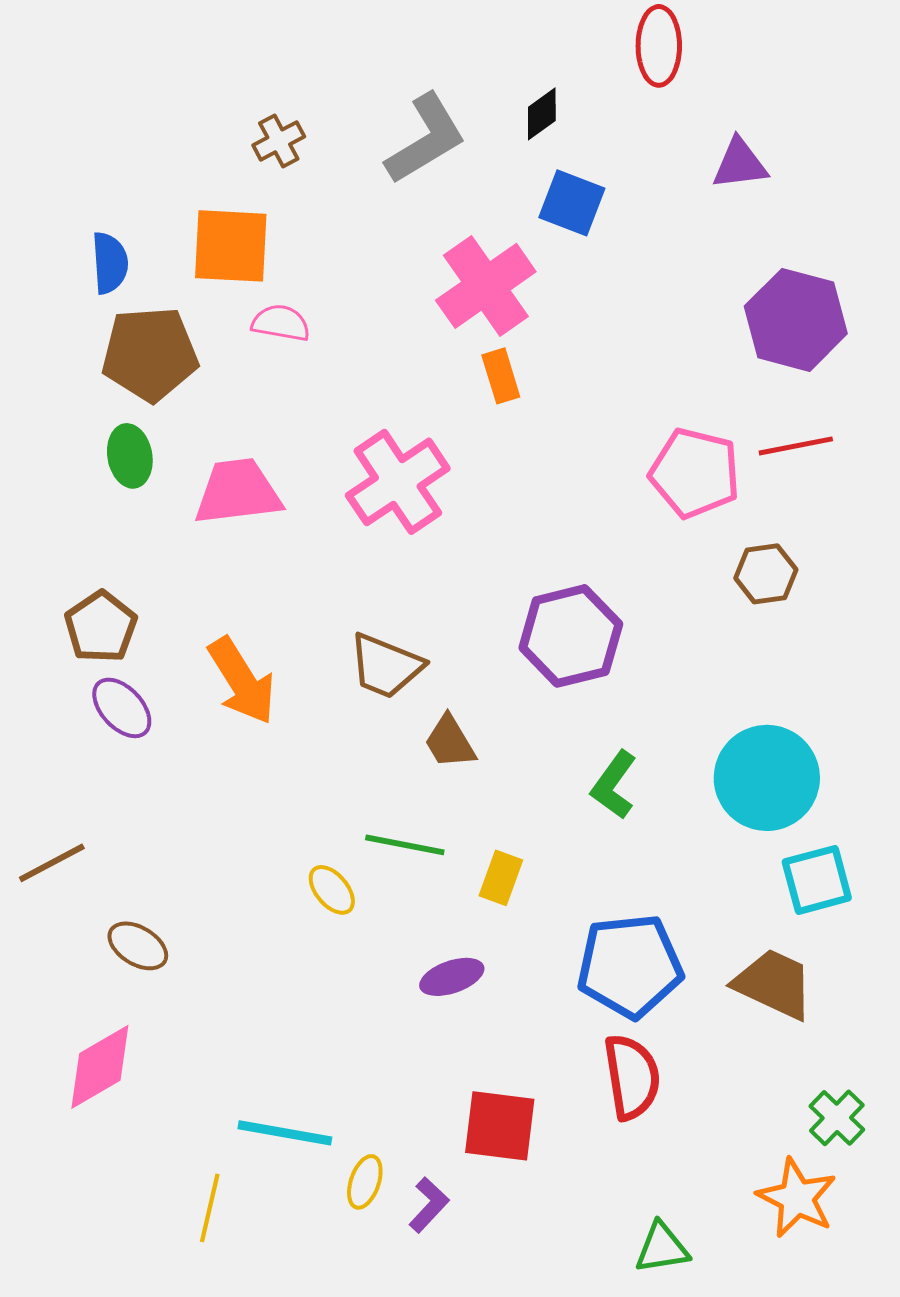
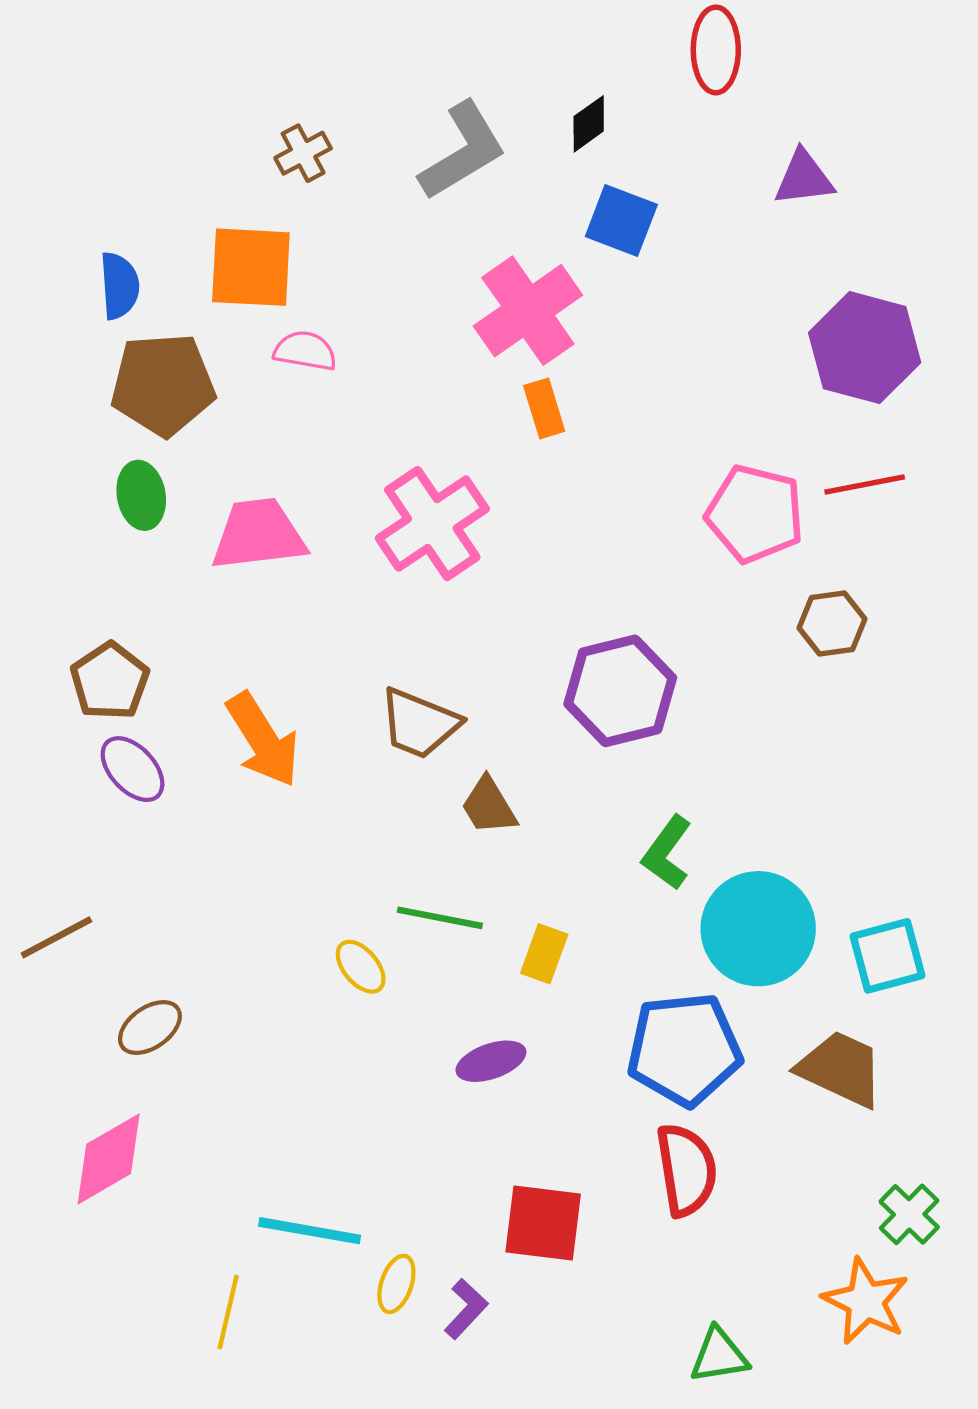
cyan circle: (767, 778) -> (758, 929), moved
brown ellipse: (138, 946) -> (150, 1028), turned -66

